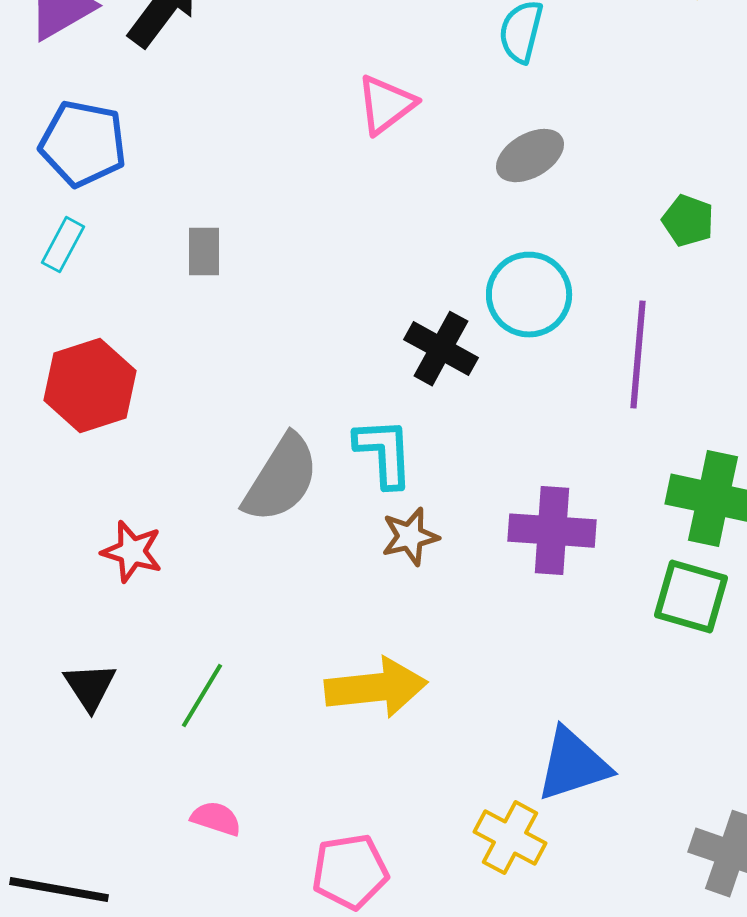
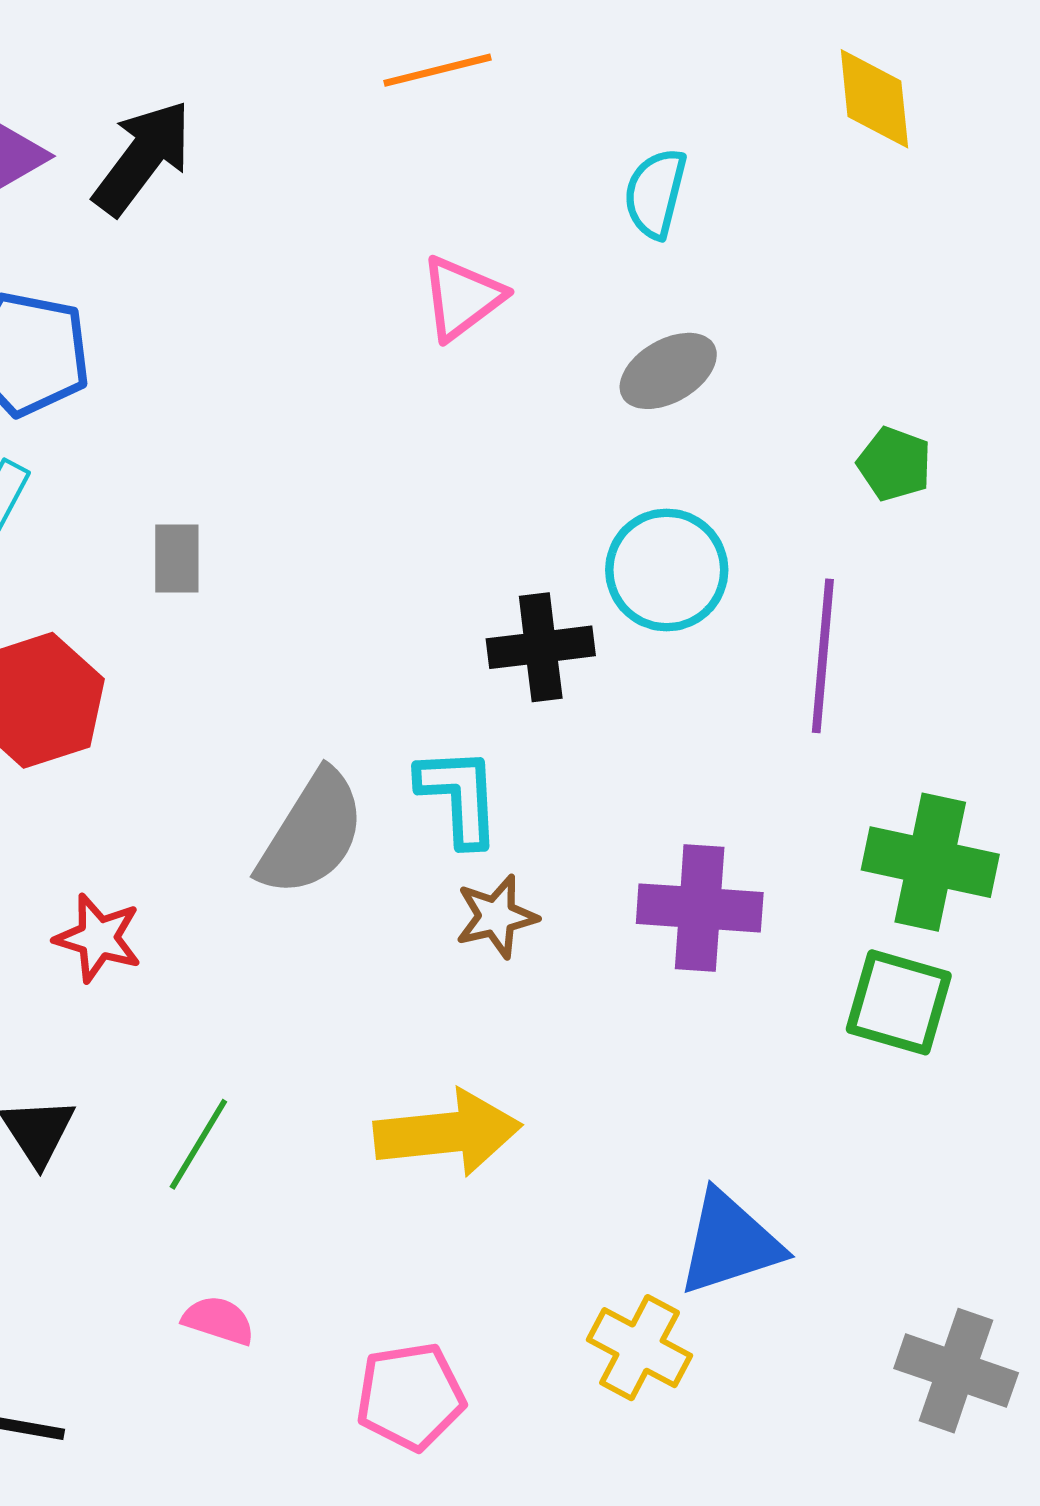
gray rectangle: (204, 252) -> (177, 559), moved
black cross: (441, 349) -> (541, 647), turned -36

